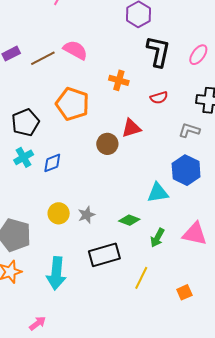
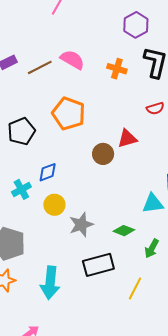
orange cross: (119, 80) -> (117, 69), moved
cyan cross: (24, 157) -> (21, 189), moved
yellow circle: (59, 213) -> (54, 205), moved
gray star: (87, 215) -> (81, 225), size x1.4

